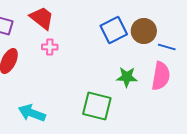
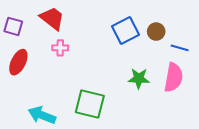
brown circle: (144, 31) -> (156, 32), size x0.7
green square: (97, 106) -> (90, 104), moved

